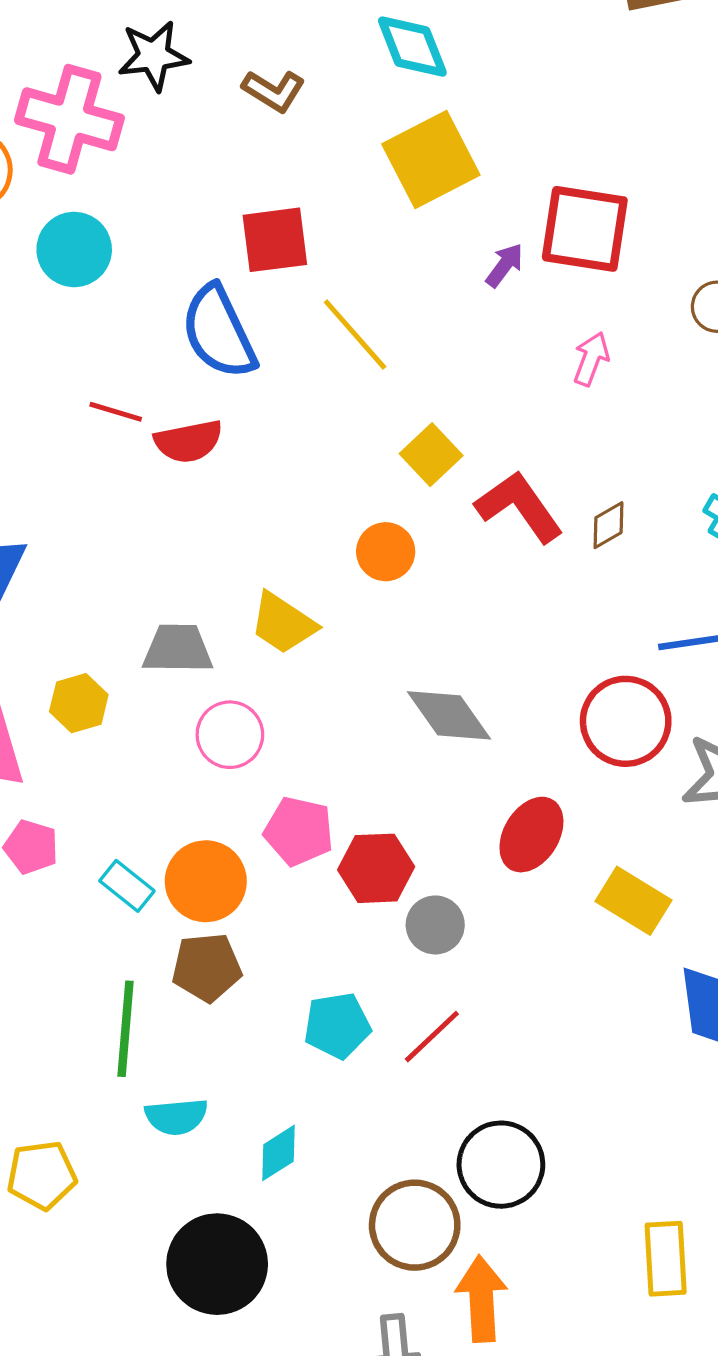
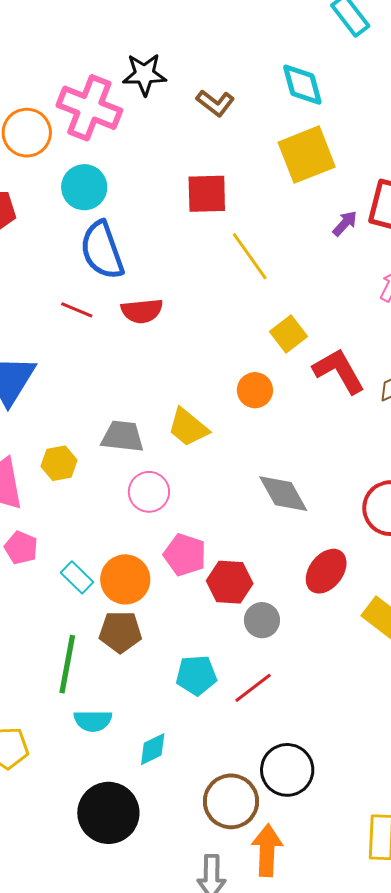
blue semicircle: (219, 332) -> (102, 250), moved
red line: (116, 412) -> (77, 310), moved

